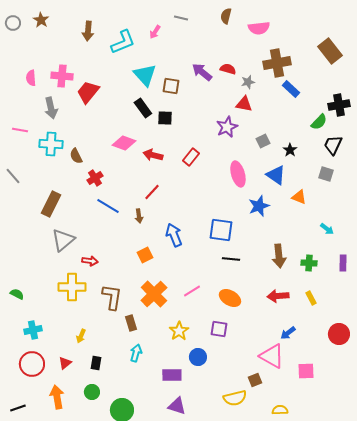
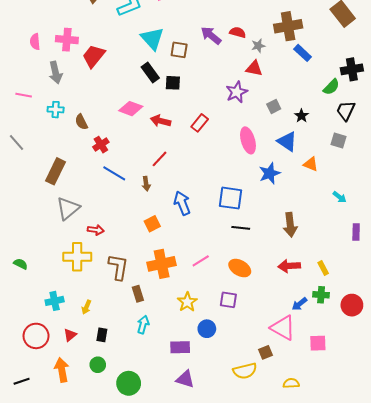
cyan cross: (51, 144) -> (56, 110), size x0.7
green cross: (309, 263) -> (321, 295), moved
orange cross: (154, 294) -> (162, 264), turned 32
cyan cross: (33, 330) -> (55, 301), moved

